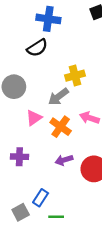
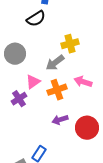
orange cross: (61, 127) -> (57, 90), turned 36
purple cross: (19, 157) -> (19, 99), moved, turned -35

